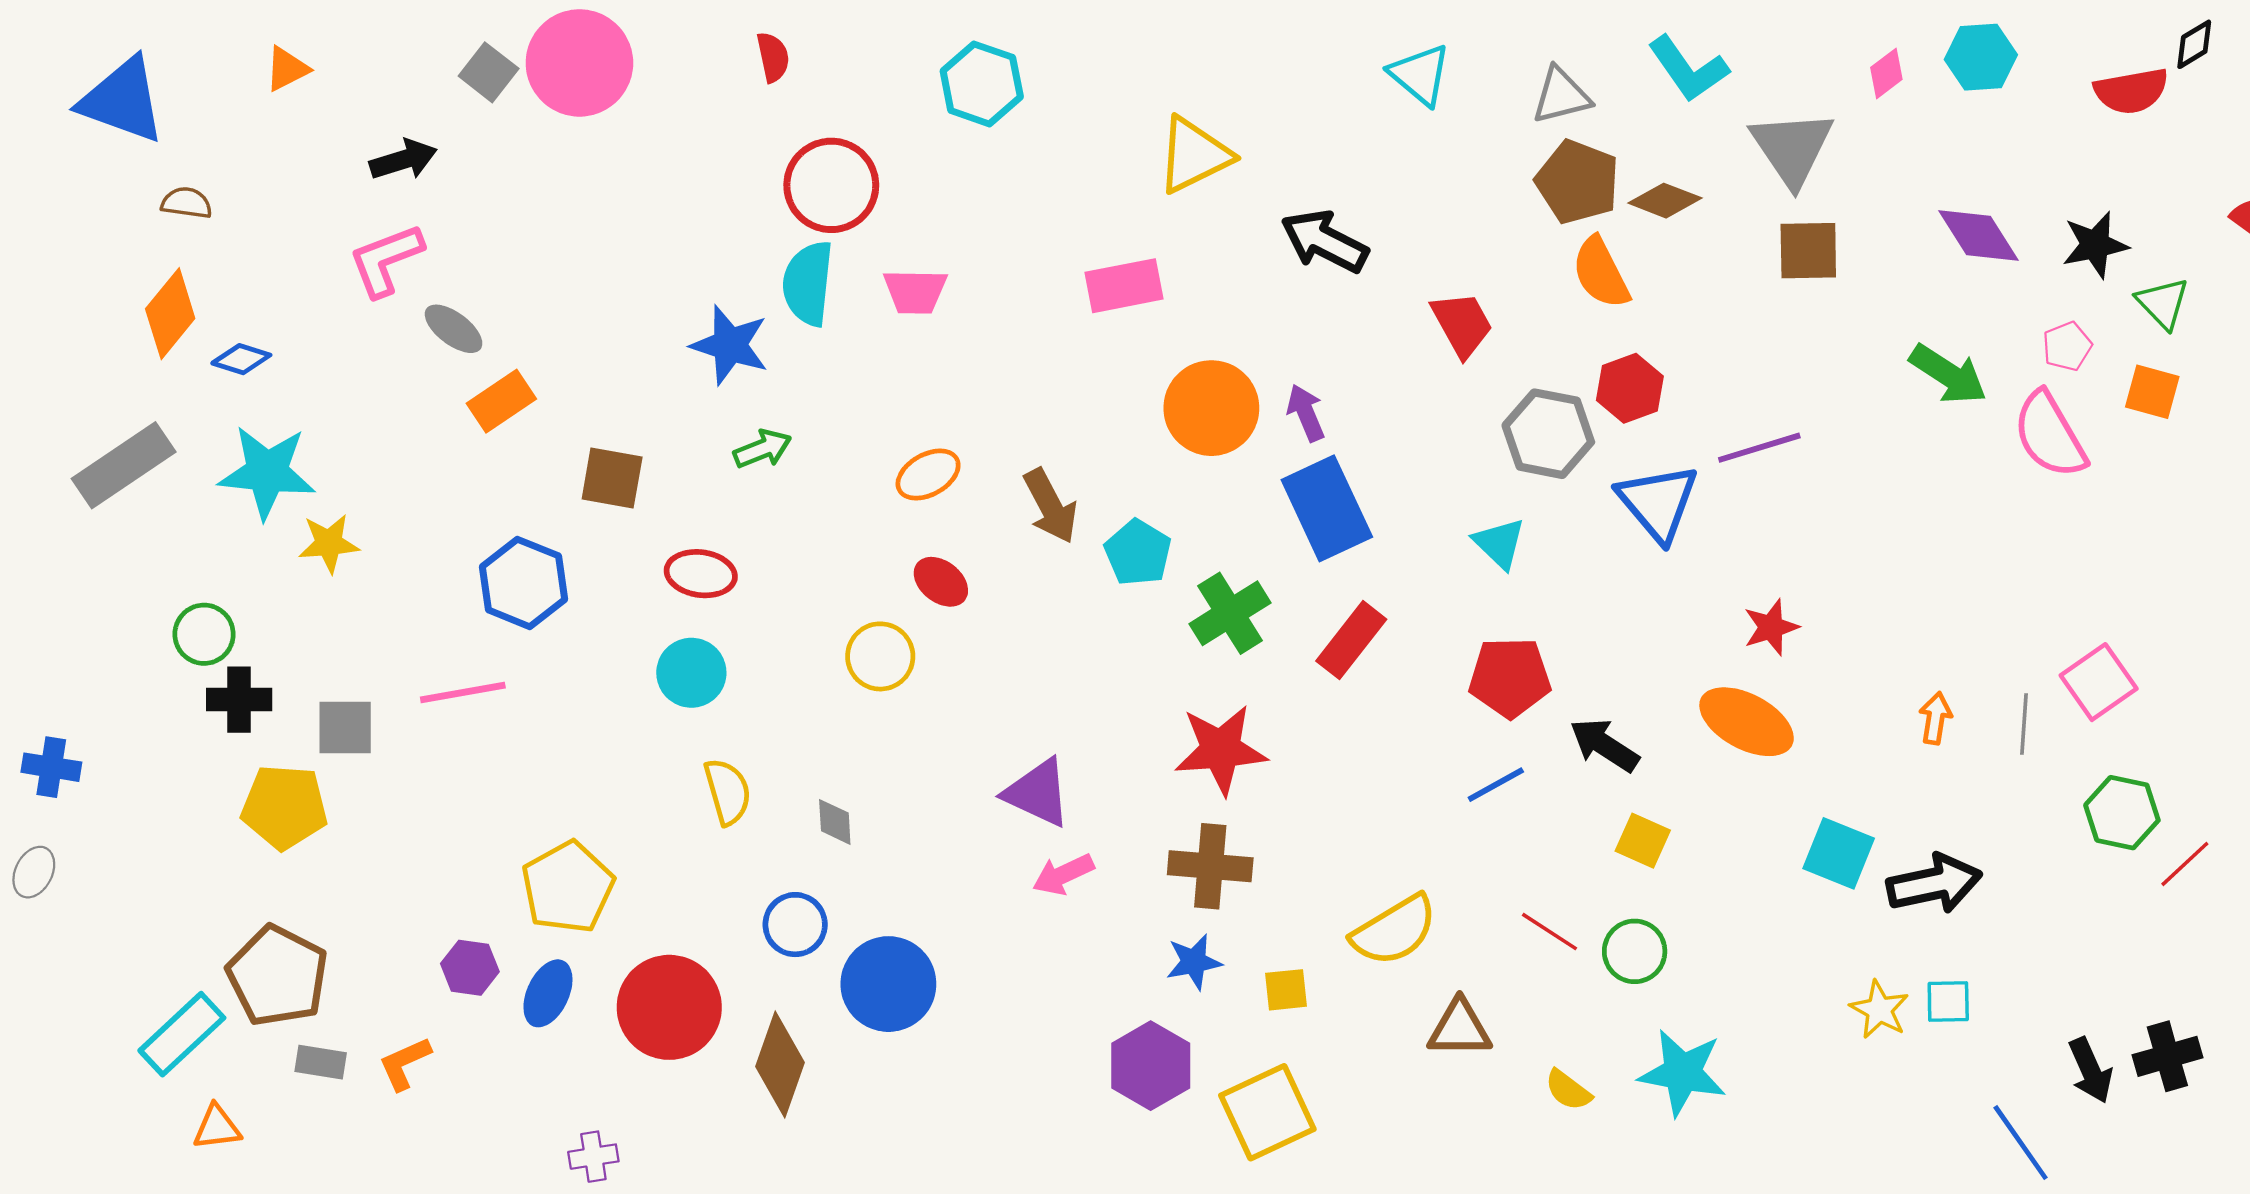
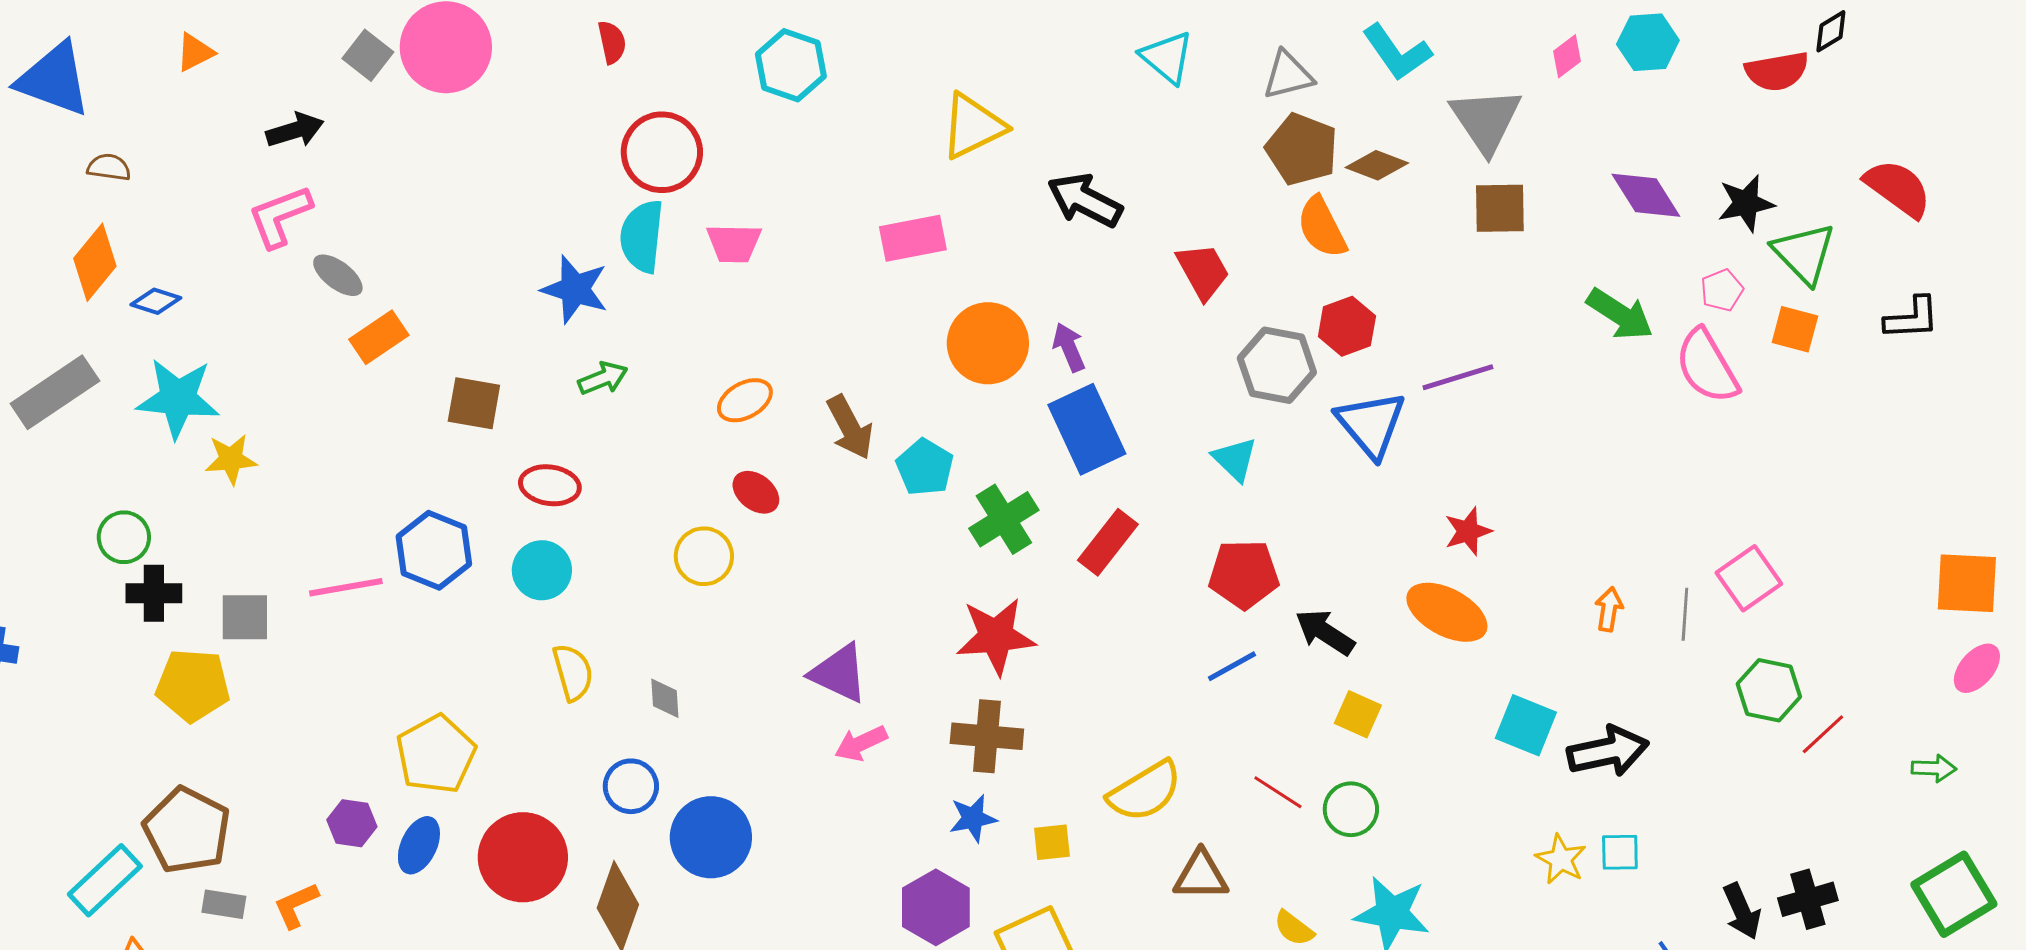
green triangle: (2163, 303) -> (1804, 253), size x1.4
blue hexagon: (523, 583) -> (434, 550), moved

